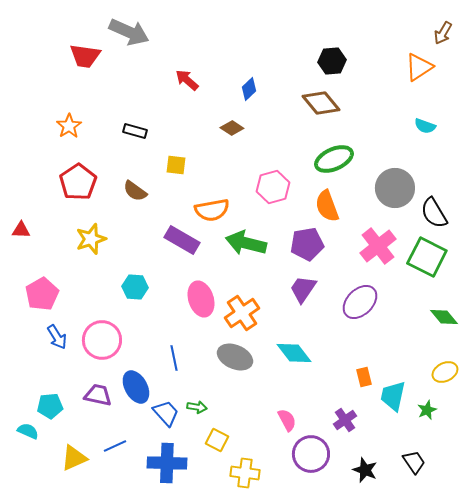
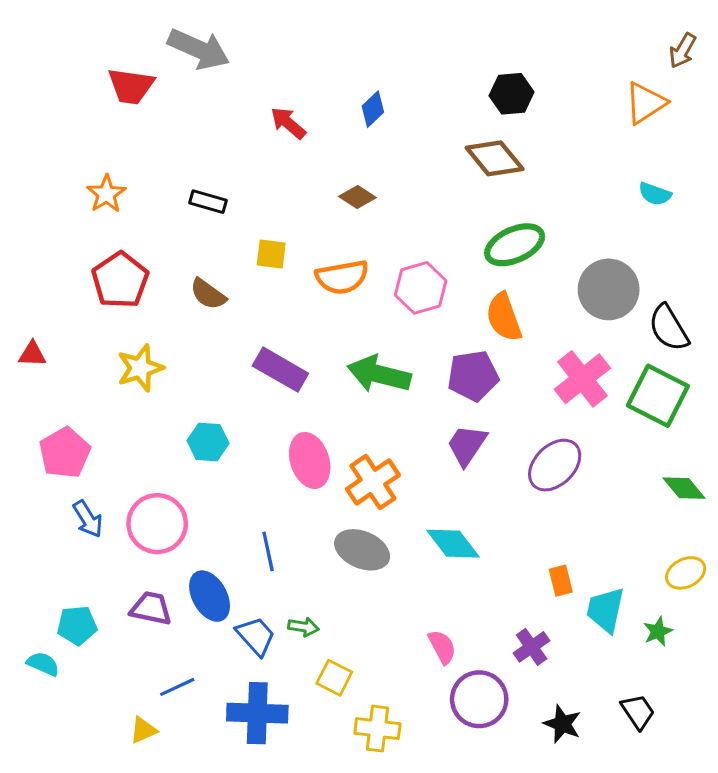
blue diamond: (249, 89) -> (373, 109), moved
orange semicircle: (212, 210) -> (342, 277), moved
yellow triangle: (74, 458) -> (143, 730), moved, size x0.7

